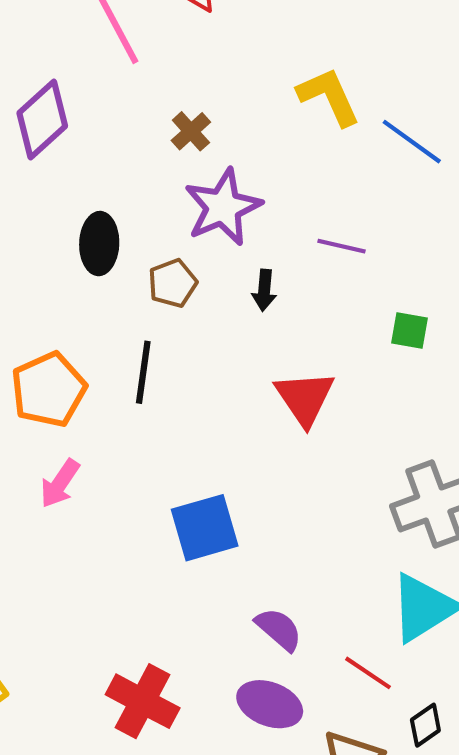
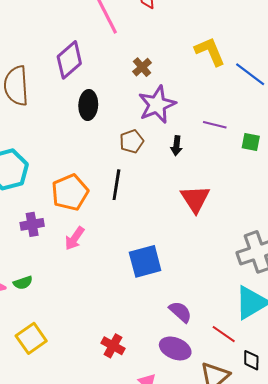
black ellipse: (99, 244) -> (88, 105), moved
green square: (409, 330) -> (251, 142), moved
red cross: (143, 701) -> (113, 346), size x0.7
black diamond: (425, 725) -> (251, 360), turned -55

